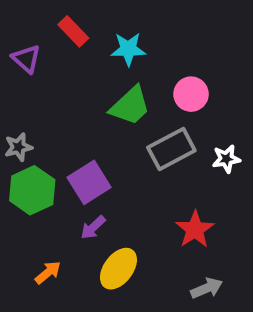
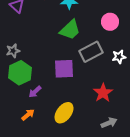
pink circle: (191, 94) -> (110, 22), moved
purple square: (89, 182) -> (64, 69), moved, turned 30
purple arrow: (93, 227) -> (35, 92), moved

